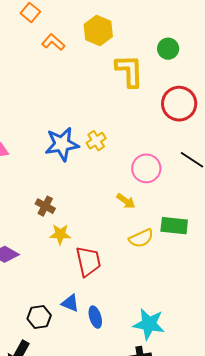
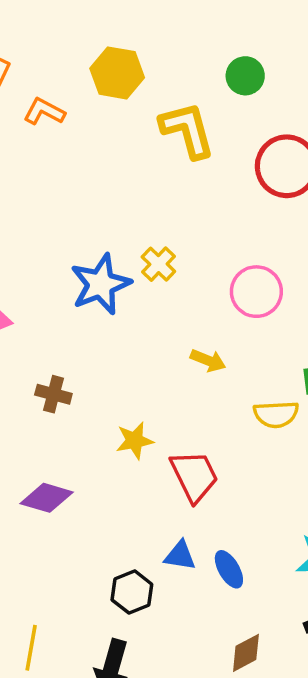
yellow arrow: (126, 201) -> (208, 360), moved
brown cross: (45, 206) -> (53, 394), moved
yellow semicircle: (141, 238) -> (276, 414), turned 35

